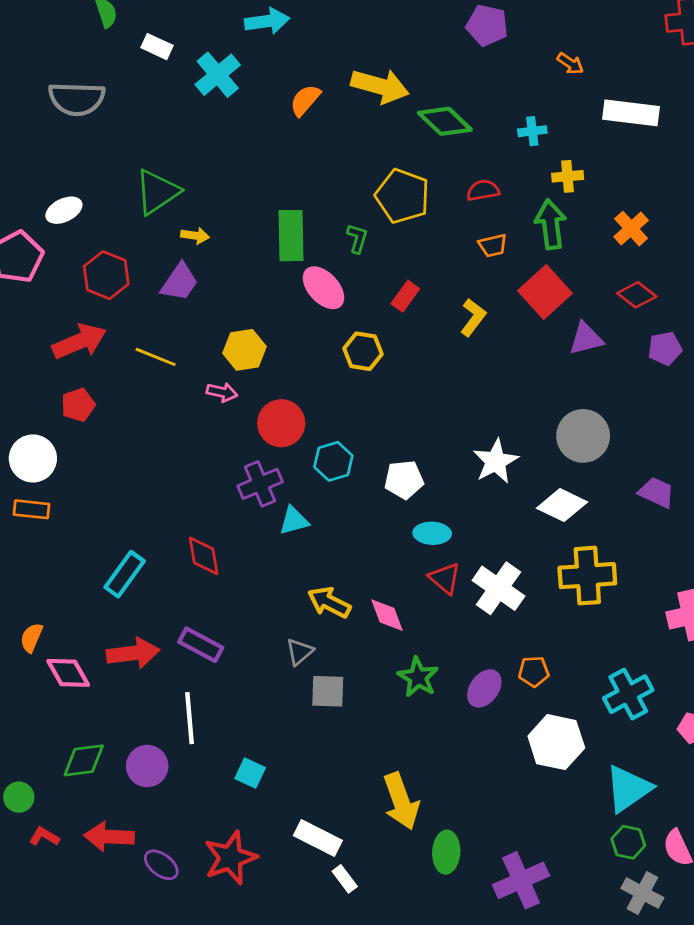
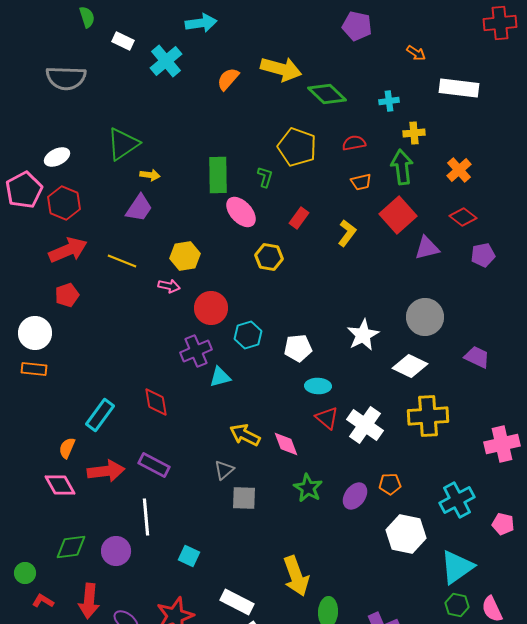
red hexagon: (106, 275) -> (64, 203), moved
orange semicircle: (31, 638) -> (67, 448), moved
red arrow: (109, 837) -> (89, 601), turned -88

